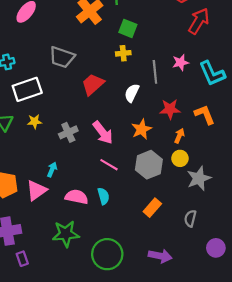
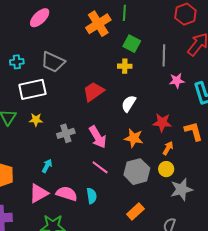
gray trapezoid: (62, 57) -> (53, 62), moved
gray line: (155, 72) -> (164, 55), moved
orange star: (141, 129) -> (134, 138), turned 30
pink triangle: (37, 190) -> (39, 193), moved

